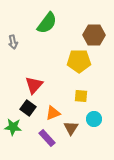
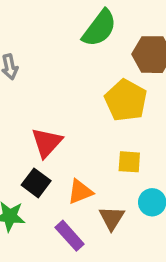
green semicircle: (47, 23) -> (99, 28), moved
yellow pentagon: (79, 61) -> (126, 100), turned 30

